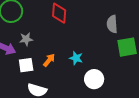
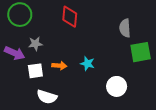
orange arrow: (49, 60) -> (59, 66), turned 56
white circle: (94, 79) -> (117, 86), moved

